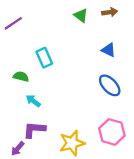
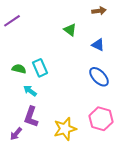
green triangle: (81, 16) -> (70, 30), moved
cyan rectangle: (44, 58) -> (40, 68), moved
purple L-shape: (34, 130) -> (31, 117), turned -75

